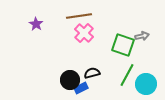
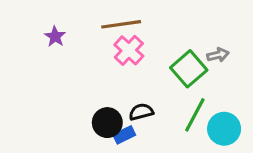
green square: (123, 45) -> (189, 69), turned 30

